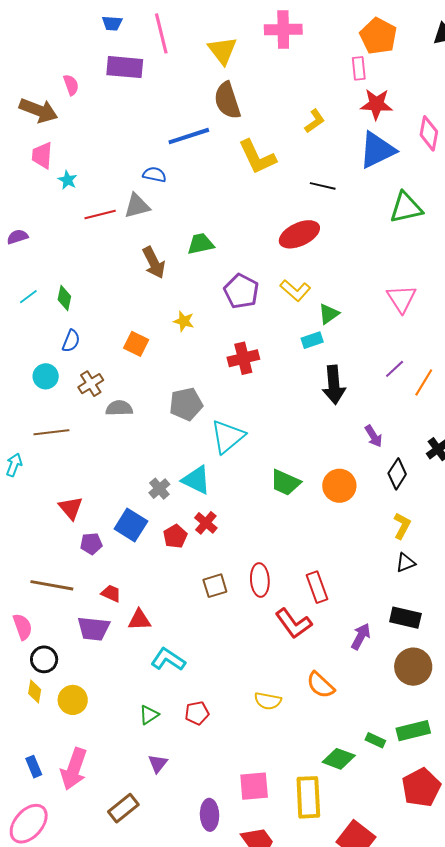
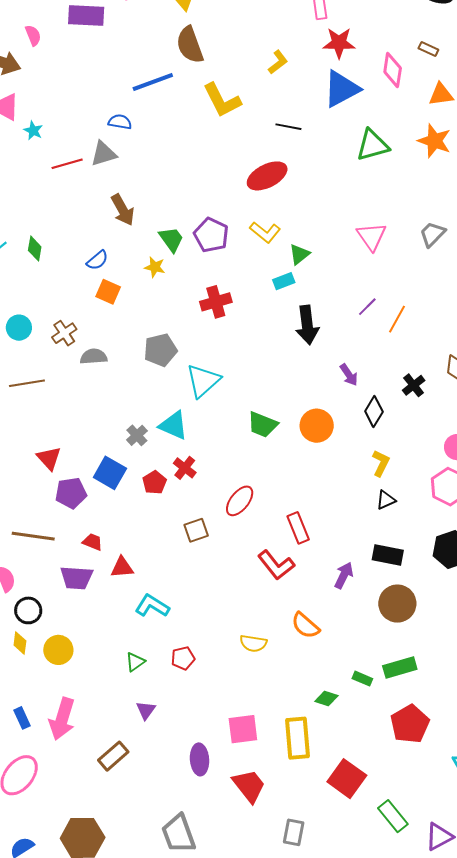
green trapezoid: (201, 244) -> (171, 239), moved, turned 68
blue semicircle: (71, 341) -> (97, 260), moved, turned 30
purple pentagon: (91, 544) -> (71, 493), size x1.4
red ellipse: (260, 580) -> (240, 501), moved, turned 44
green diamond: (339, 759) -> (326, 698), size x0.7

